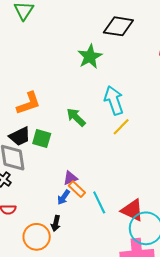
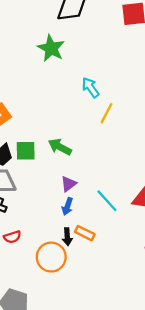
cyan arrow: (114, 100) -> (90, 87), size x0.7
green arrow: (76, 117) -> (60, 147), moved
orange rectangle: (77, 189) -> (85, 233), moved

